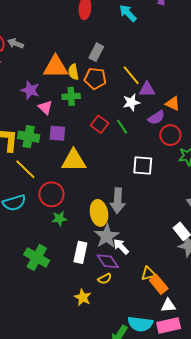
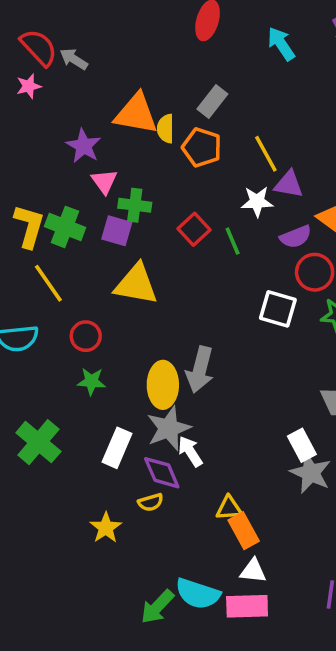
green cross: (71, 96) -> (135, 205), moved
white square: (143, 165) -> (278, 309), moved
red circle: (51, 194) -> (86, 336), size x0.7

